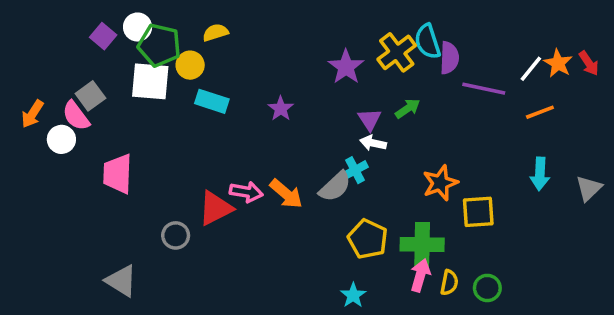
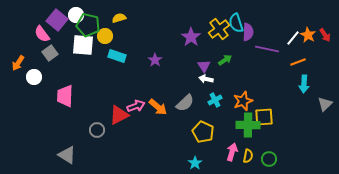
purple square: (103, 36) -> (57, 20), size x1.5
pink semicircle: (76, 116) -> (42, 34), moved
cyan cross: (355, 170) -> (215, 100), moved
cyan arrow: (540, 174) -> (304, 84), moved
pink arrow: (246, 192) -> (136, 106), turned -30
green cross: (422, 244) -> (248, 125), moved

